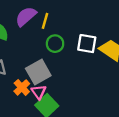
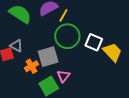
green circle: (55, 44) -> (67, 36), size x1.6
pink triangle: (39, 92) -> (63, 76), moved

